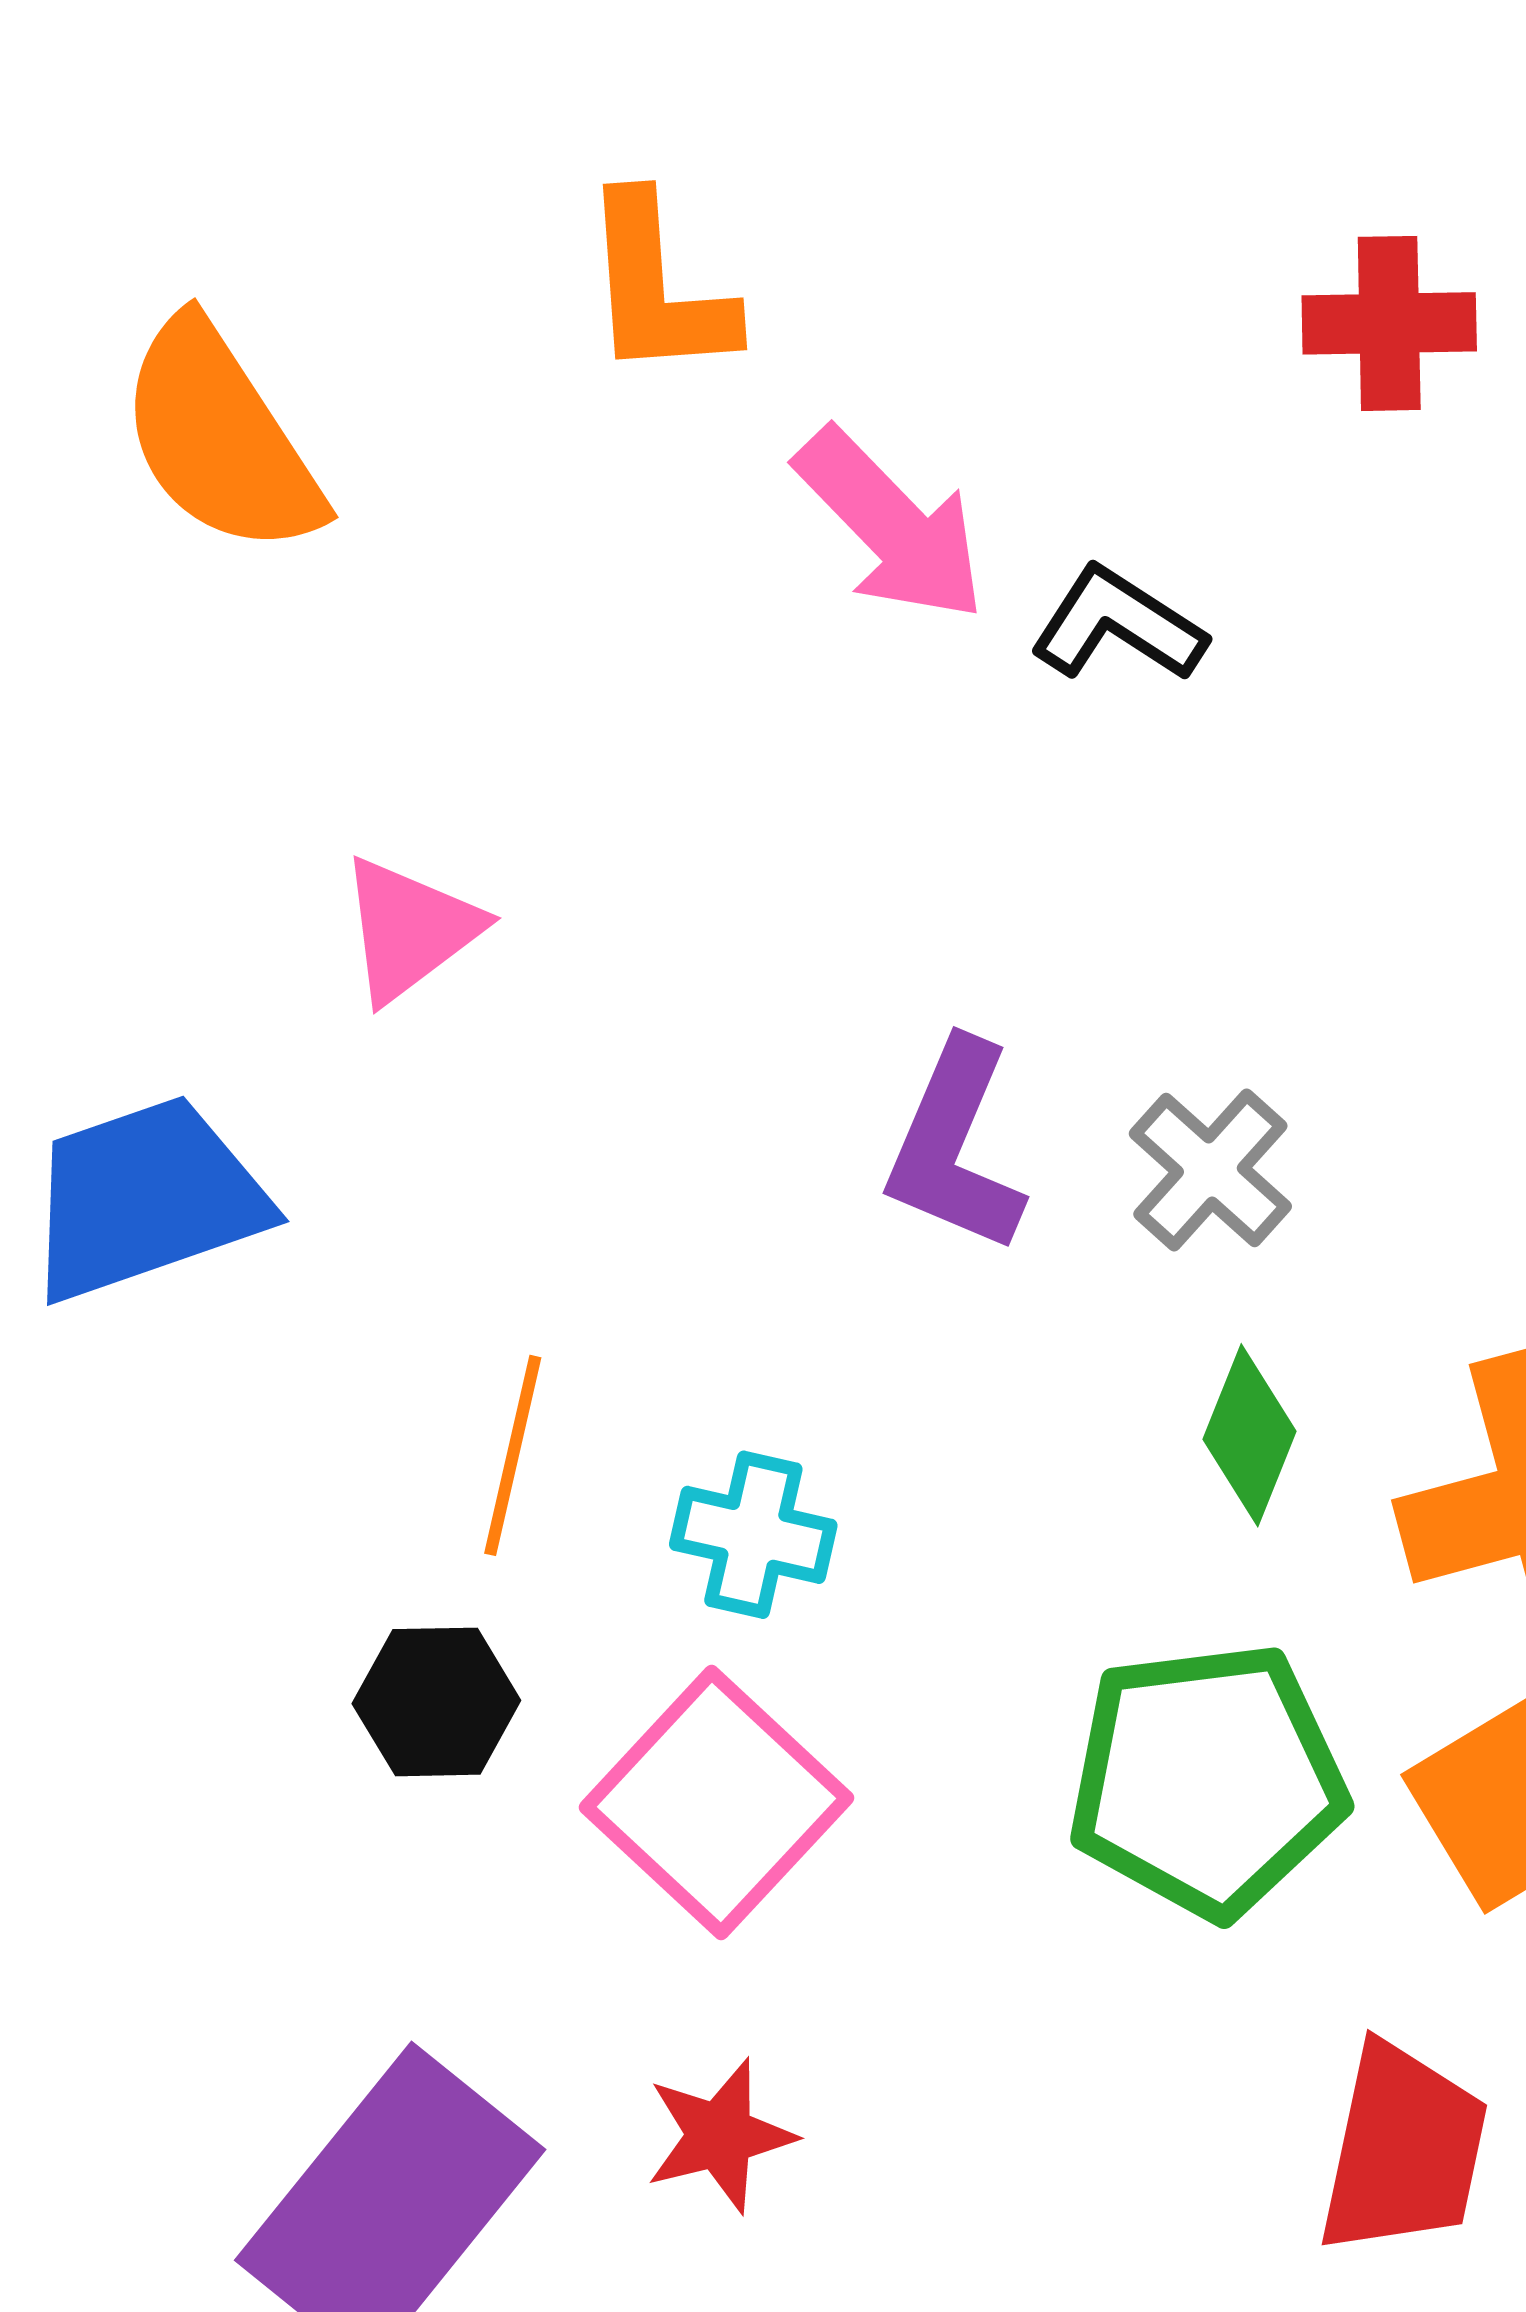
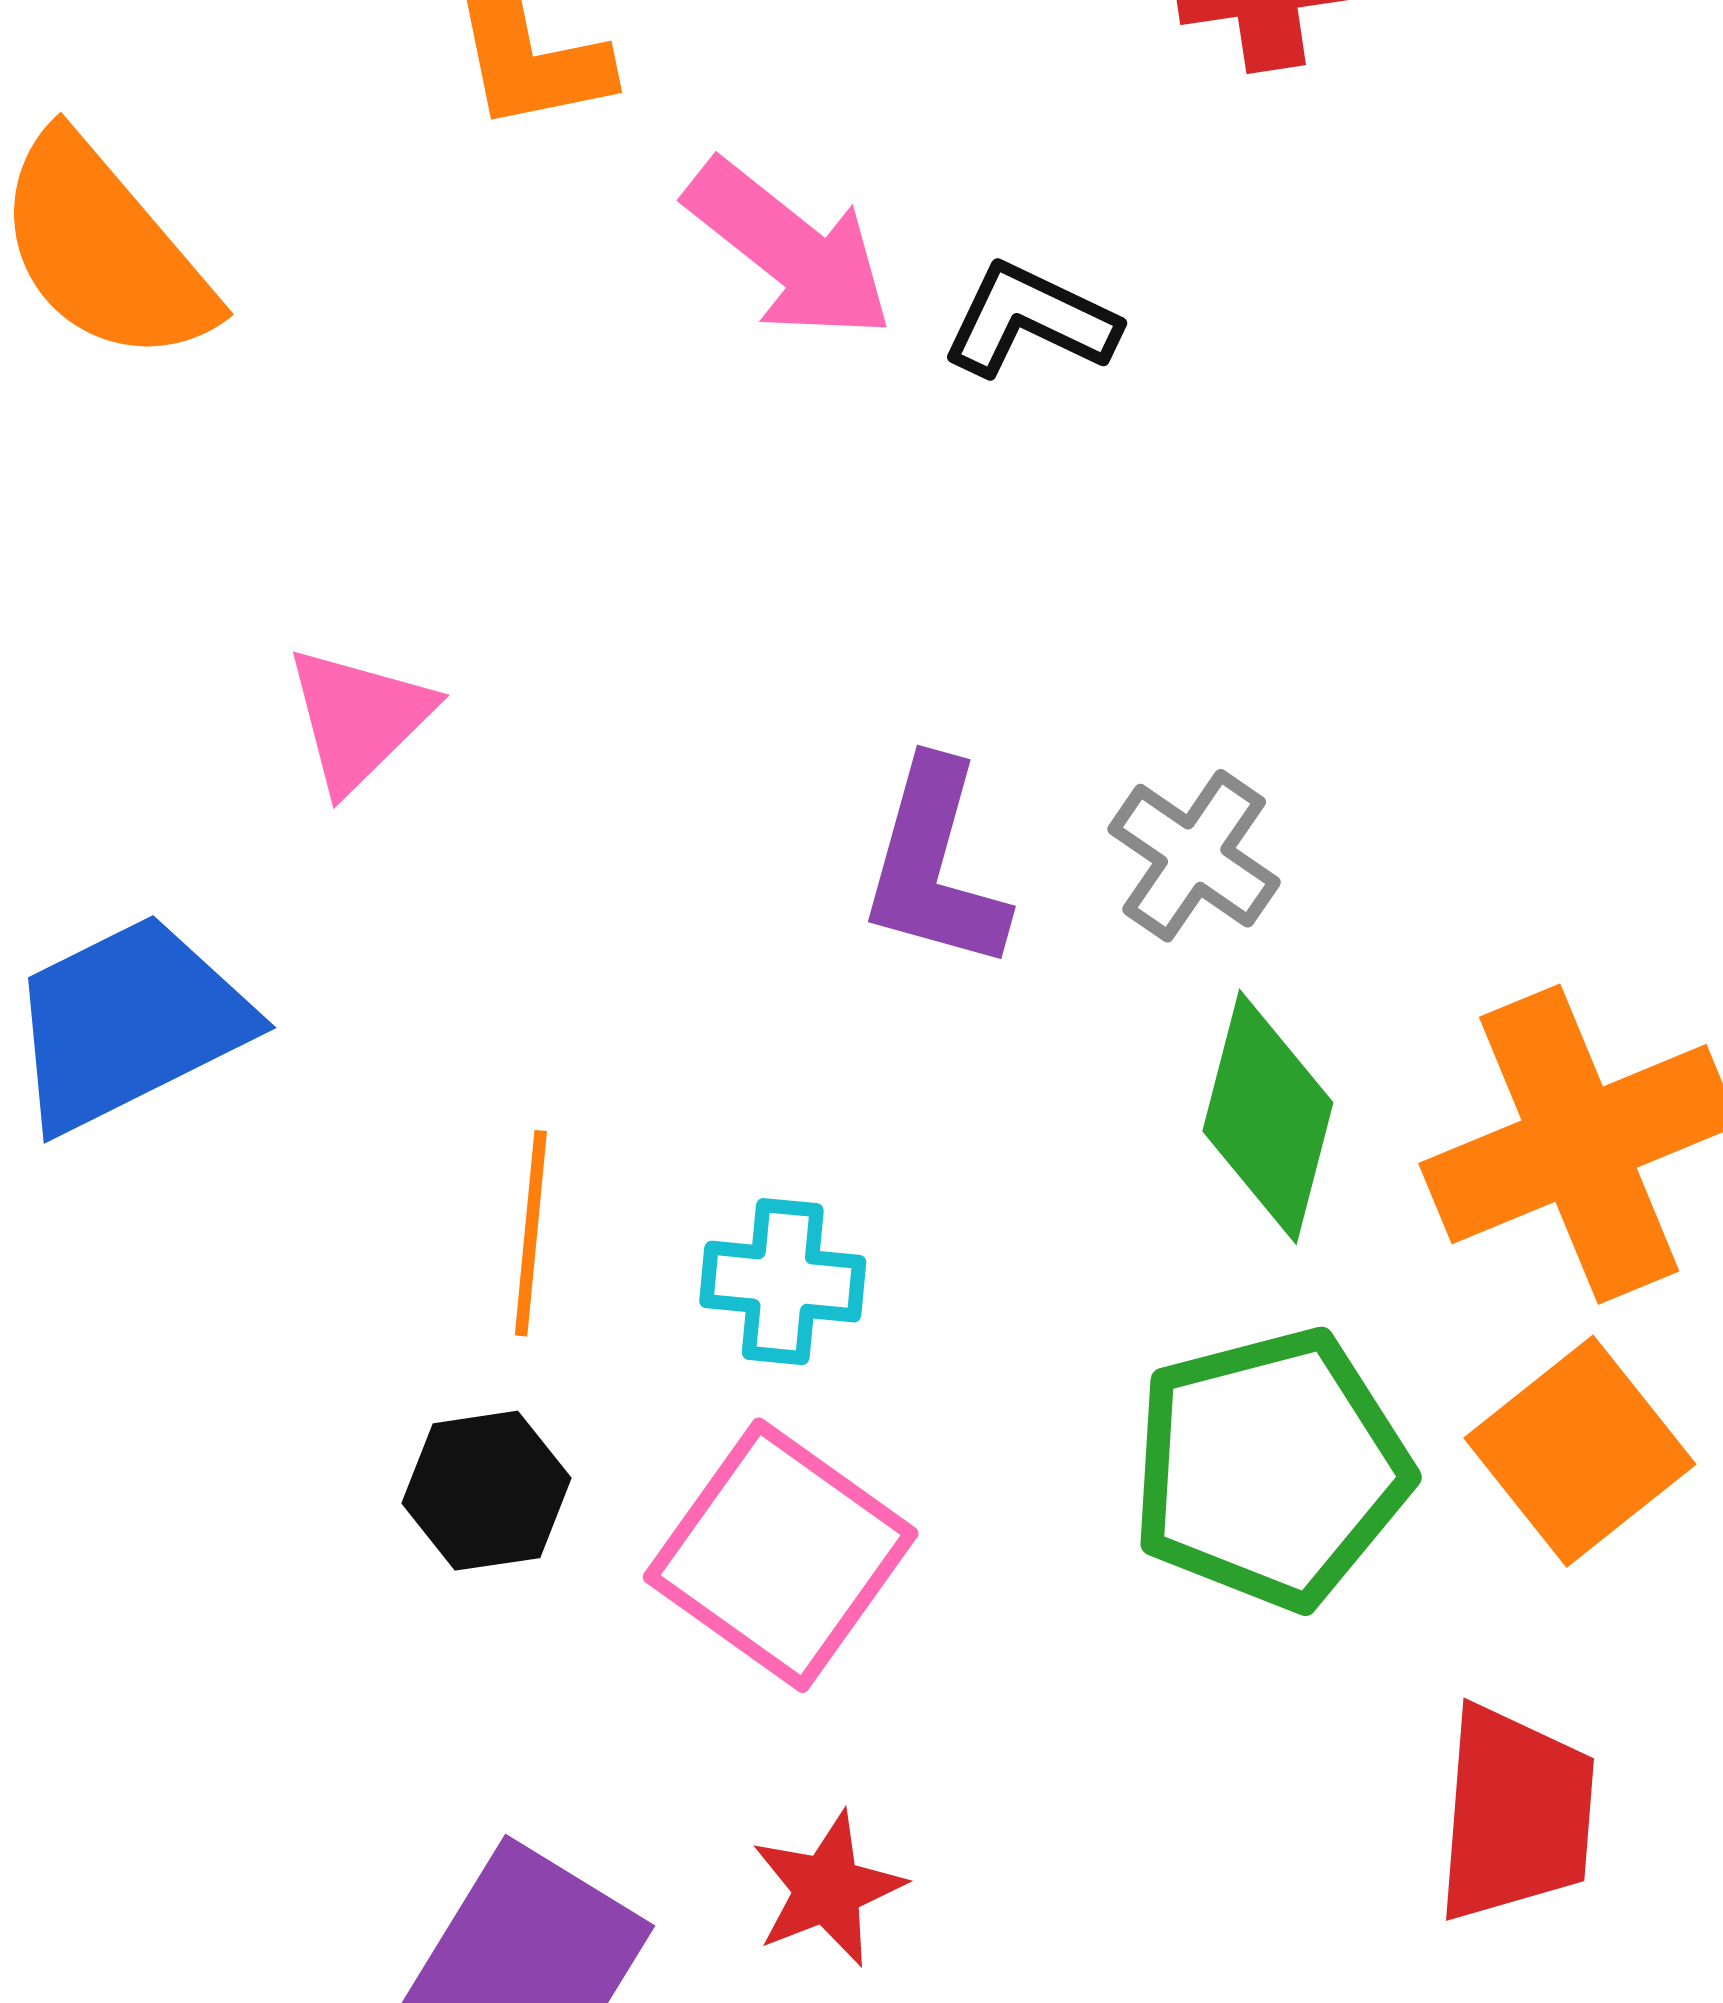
green diamond: (1250, 1435) -> (1268, 1117), size x1.4

